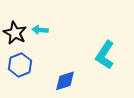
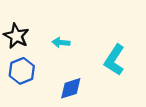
cyan arrow: (40, 30) -> (61, 43), moved

